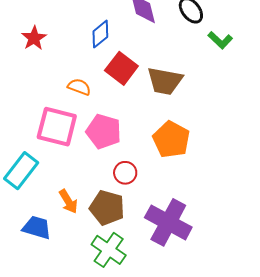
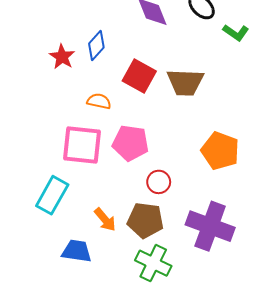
blue diamond: (100, 34) -> (96, 46), moved
red star: (34, 38) -> (62, 57), moved
orange pentagon: (171, 139) -> (220, 151), moved

